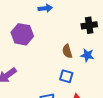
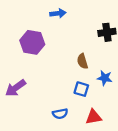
blue star: (87, 55) -> (105, 78), moved

